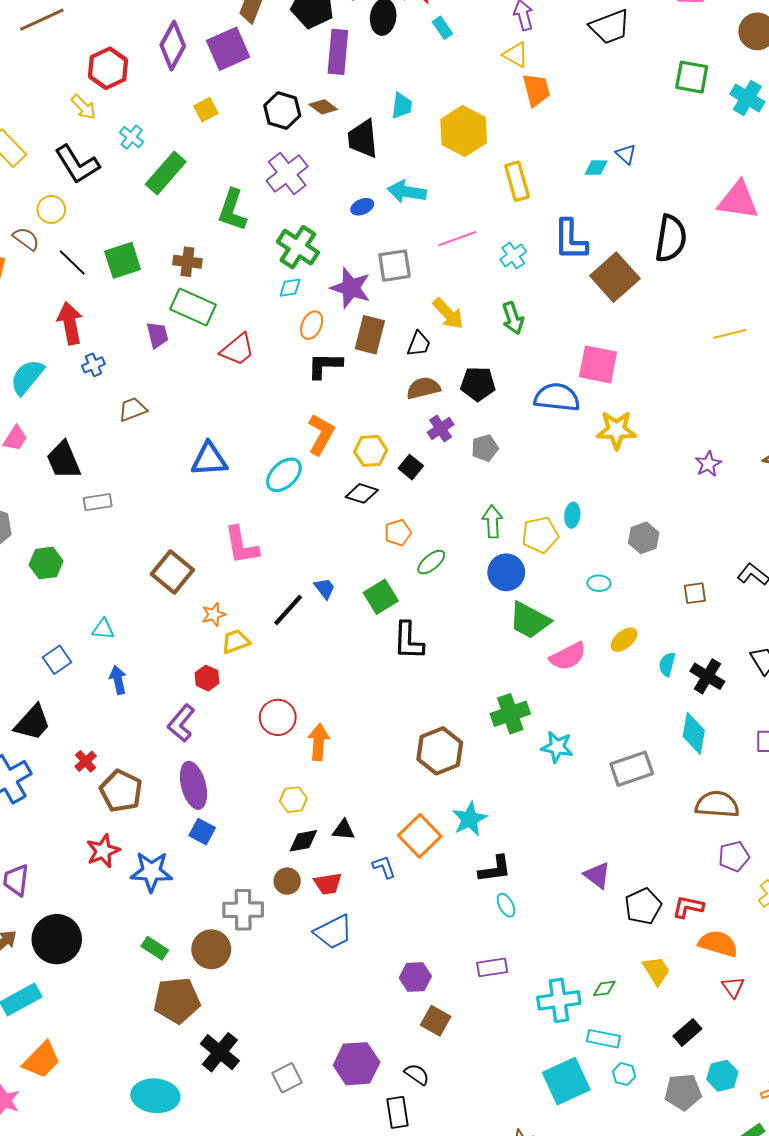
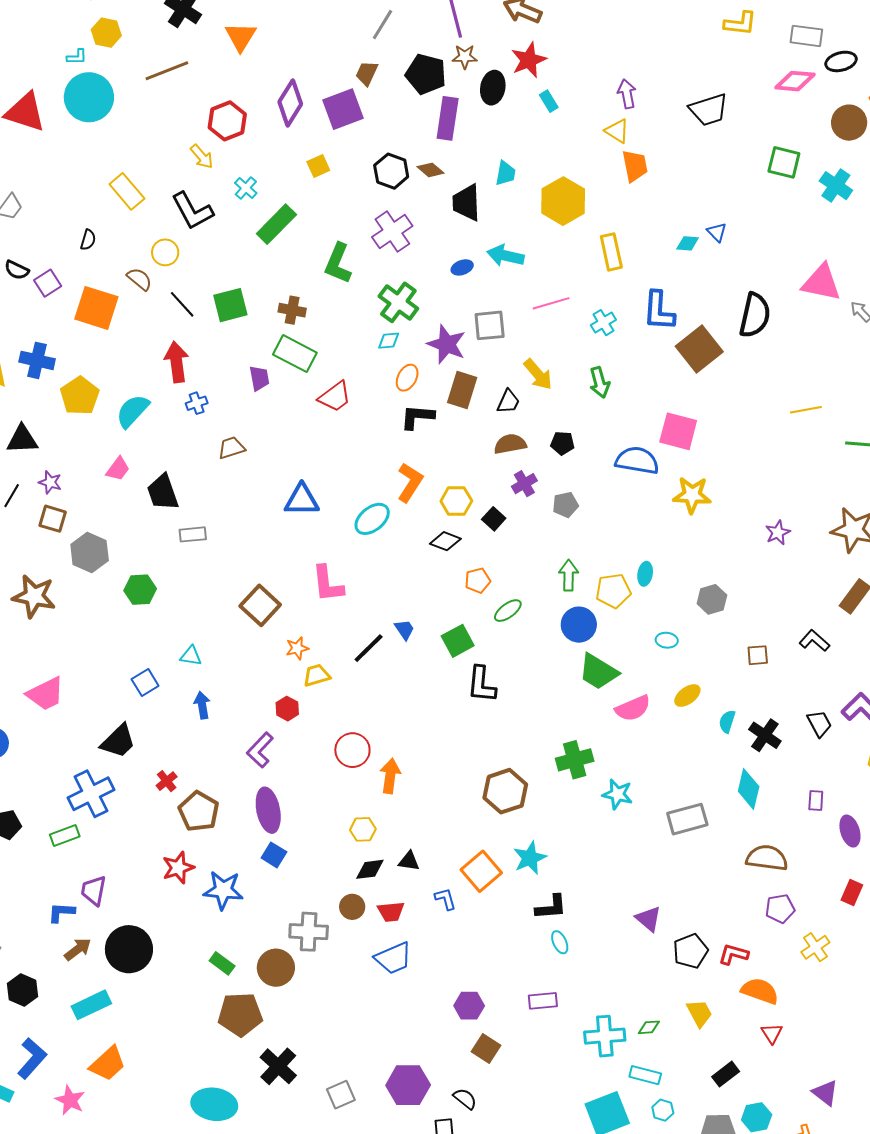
black pentagon: (478, 384) -> (562, 443), size x0.7

